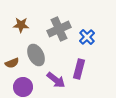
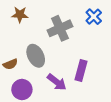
brown star: (21, 25) -> (20, 15), moved
blue cross: (87, 37) -> (94, 17), moved

